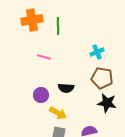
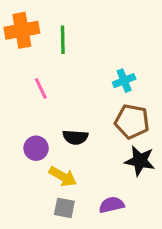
pink line: (44, 57) -> (41, 88), turned 48

